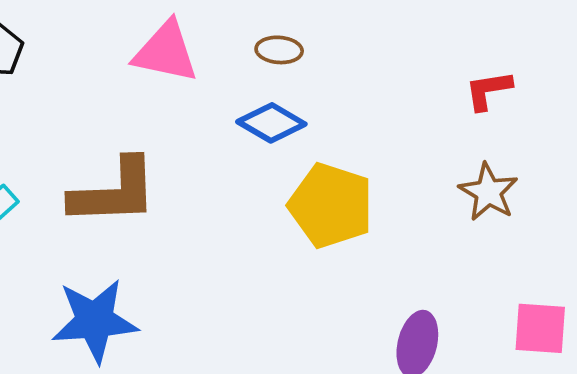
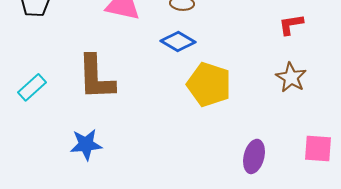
brown L-shape: (114, 192) -> (96, 77), turned 90
blue star: (95, 321) -> (86, 144), size x0.7

